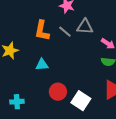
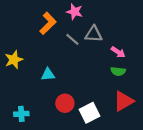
orange L-shape: (42, 31) -> (48, 23), moved, turned -145
white square: (81, 101) -> (89, 113), turned 30

